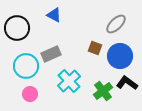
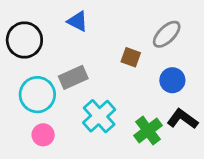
brown square: (95, 48) -> (131, 57), moved
blue circle: (120, 56) -> (172, 80), size x0.7

